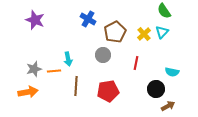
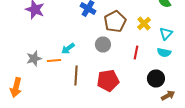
cyan triangle: (162, 32) -> (166, 34), moved
cyan arrow: (68, 59) -> (68, 48), turned 64
cyan semicircle: (172, 72) -> (164, 52), moved
orange arrow: (28, 92) -> (16, 88), moved, turned 114

